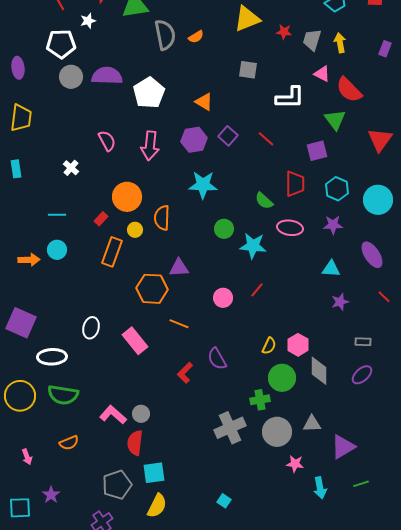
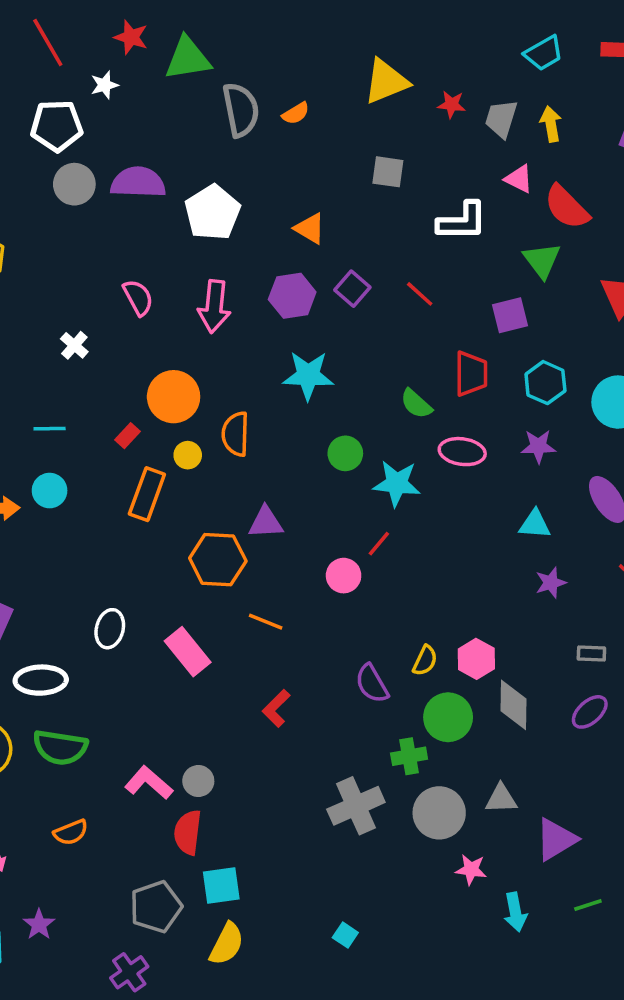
red line: (257, 290) -> (379, 544), moved
purple semicircle: (217, 359) -> (372, 684), moved

